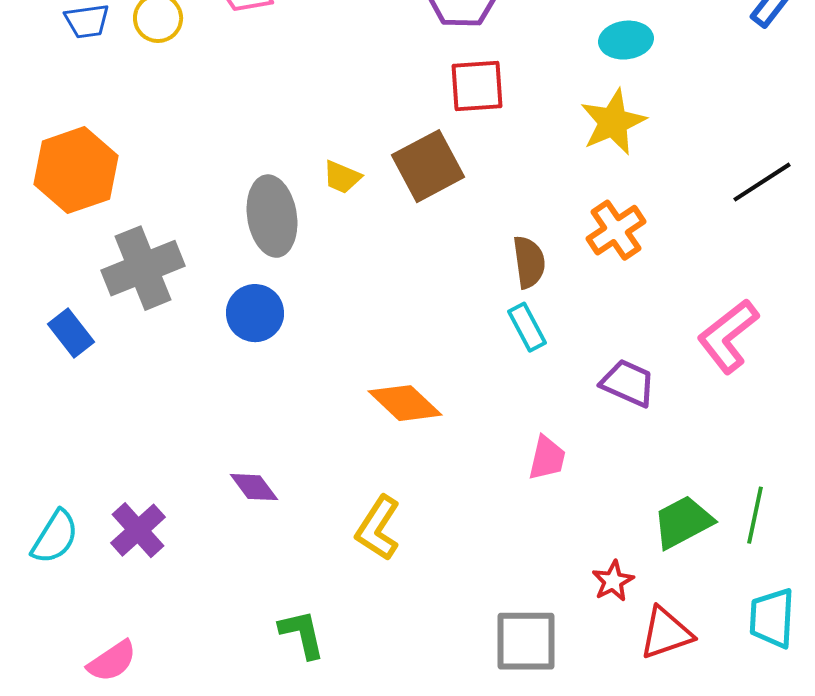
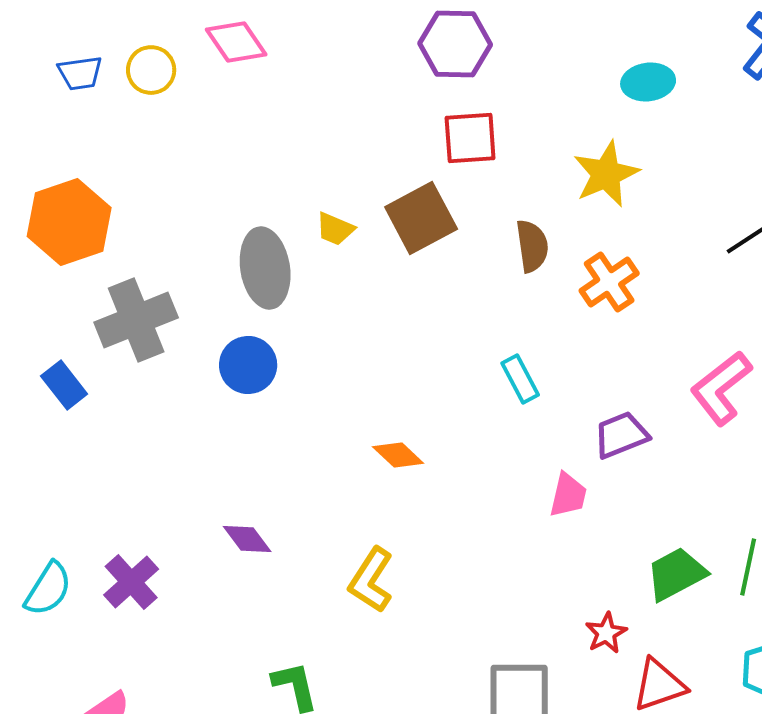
cyan ellipse: (626, 40) -> (648, 82), moved
brown semicircle: (529, 262) -> (532, 246), moved
purple trapezoid: (628, 383) -> (621, 435), turned -46
orange diamond: (405, 403) -> (398, 455), size x0.7
pink trapezoid: (547, 458) -> (568, 495), moved

